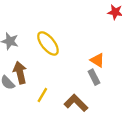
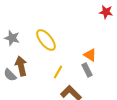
yellow line: (42, 95) -> (58, 72), moved

